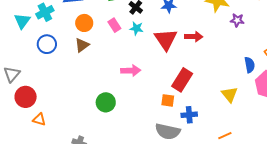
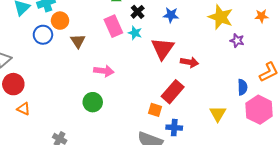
orange circle: (84, 23) -> (60, 21), moved
pink rectangle: (114, 25) -> (113, 26), size x1.5
red arrow: (194, 37) -> (189, 62), moved
brown triangle: (82, 45) -> (78, 41), turned -35
pink arrow: (131, 71) -> (104, 71), moved

